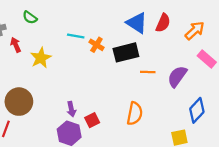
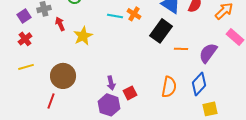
orange cross: (96, 45) -> (134, 14), moved
black rectangle: (126, 52) -> (161, 31), turned -40
blue diamond: (197, 110) -> (199, 84), moved

